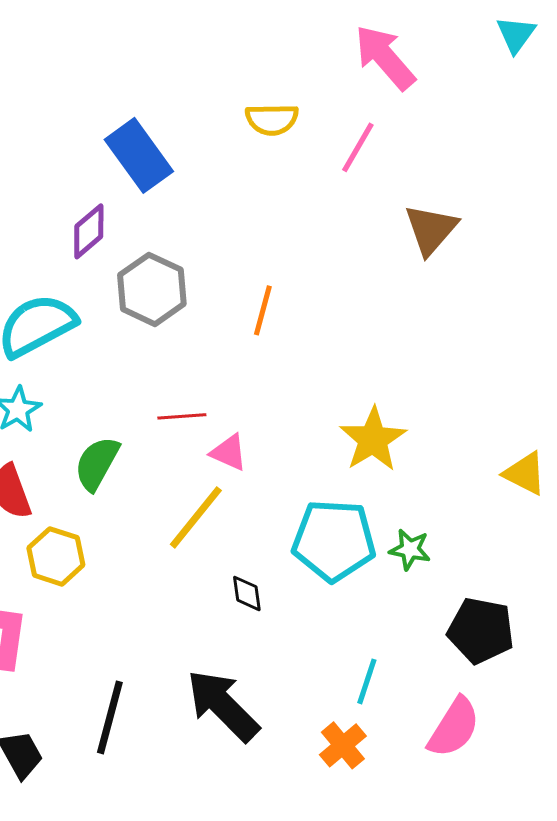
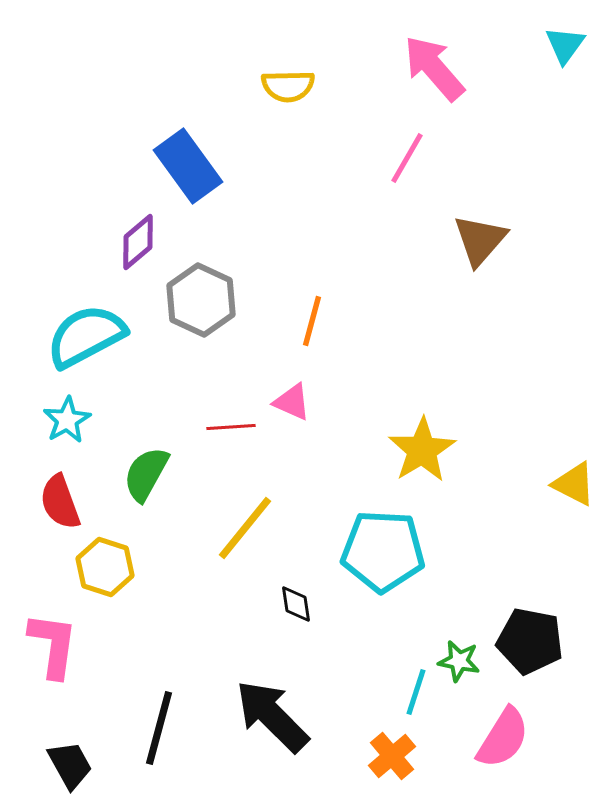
yellow semicircle: (272, 119) -> (288, 86), moved
pink triangle: (229, 452) -> (292, 402), moved
green star: (410, 549) -> (459, 661), moved

